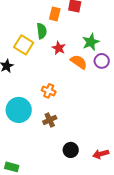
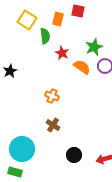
yellow square: (24, 45) -> (27, 20), moved
cyan circle: (19, 110) -> (22, 149), moved
brown cross: (50, 120) -> (53, 125), turned -32

